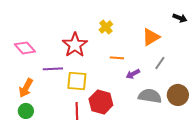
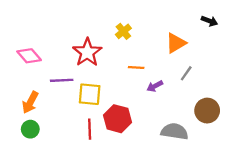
gray semicircle: (150, 96) -> (175, 131), moved

